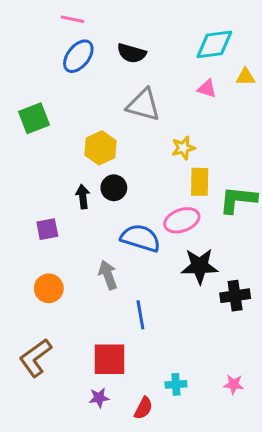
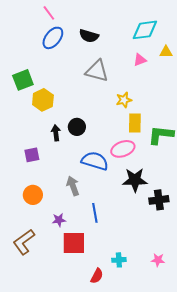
pink line: (72, 19) -> (49, 13), turned 42
pink triangle: (207, 89) -> (140, 60), turned -40
yellow hexagon: (101, 148) -> (43, 100), moved
purple star: (99, 398) -> (59, 220), moved

